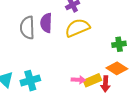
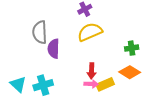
purple semicircle: (46, 23) -> (54, 49), moved
red arrow: (105, 84) -> (92, 71), moved

